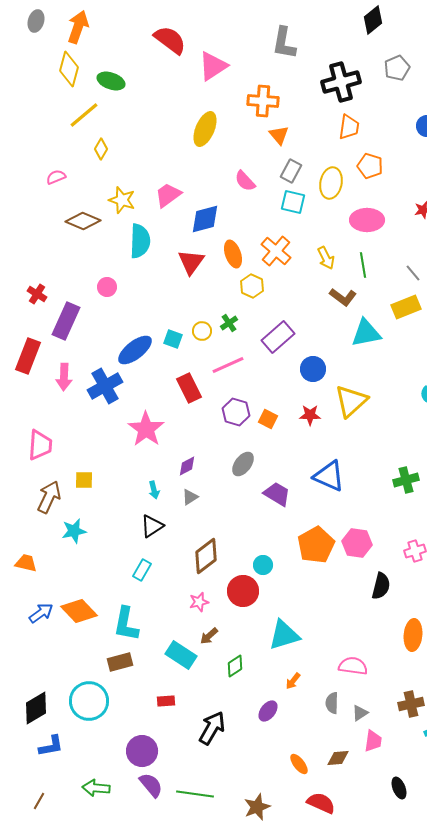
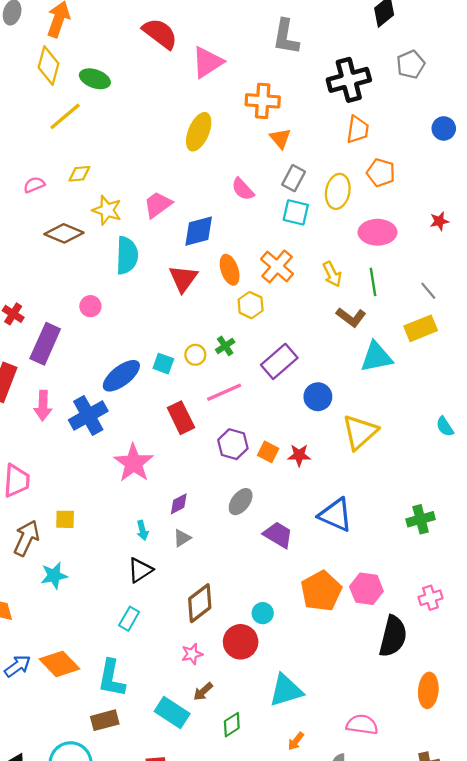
yellow diamond: (101, 149) -> (79, 174), moved, turned 55
red star: (310, 415) -> (299, 455), moved
black semicircle: (381, 586) -> (393, 636), size x1.4

